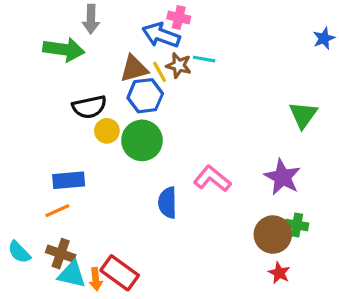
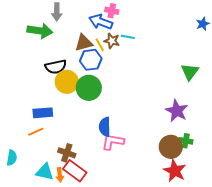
yellow circle: (107, 131) -> (67, 82), size x1.5
pink L-shape: (212, 179) -> (113, 142), moved, turned -30
cyan semicircle: (19, 252) -> (12, 158), turned -126
brown cross: (61, 254) -> (67, 153), moved
red star: (279, 273) -> (175, 171), size x1.6

